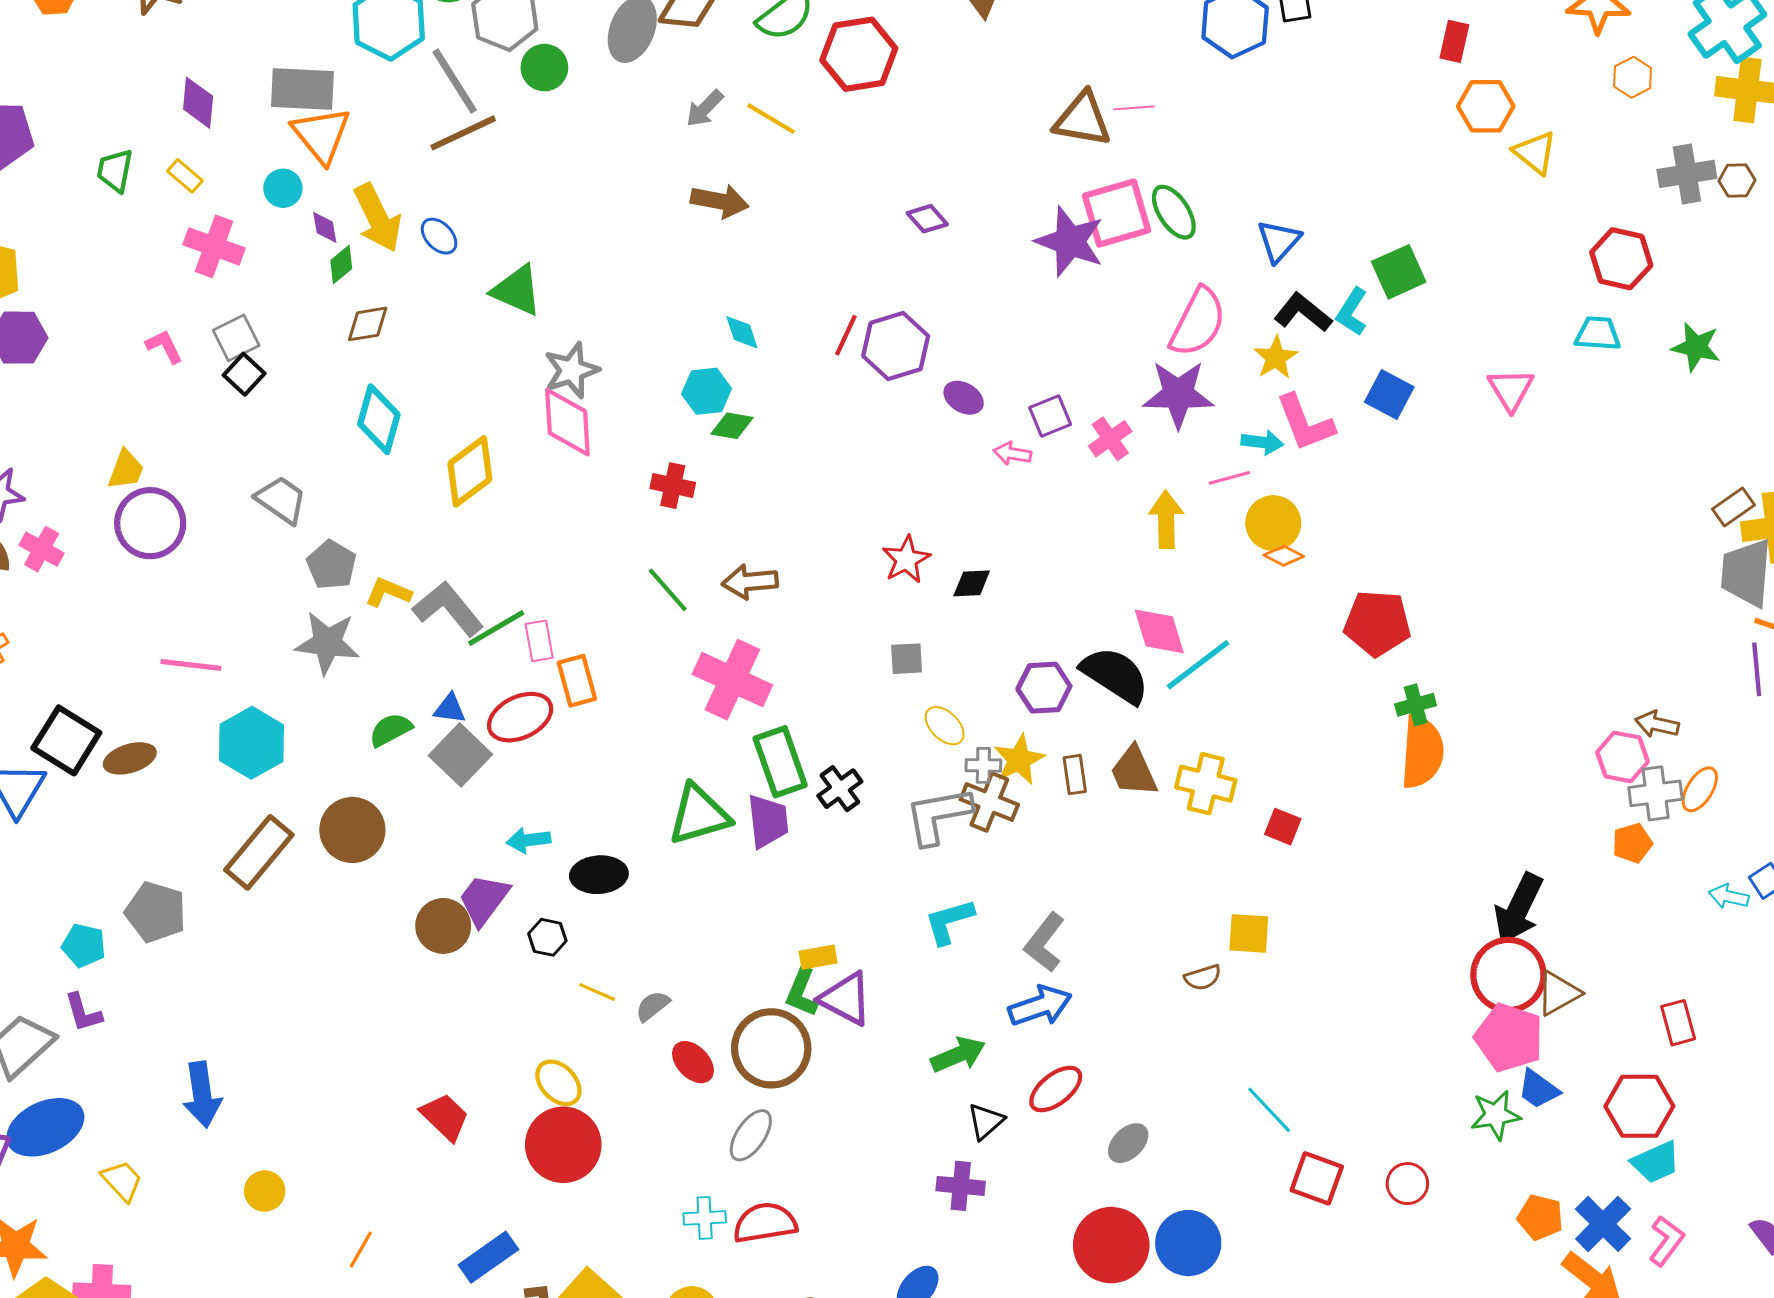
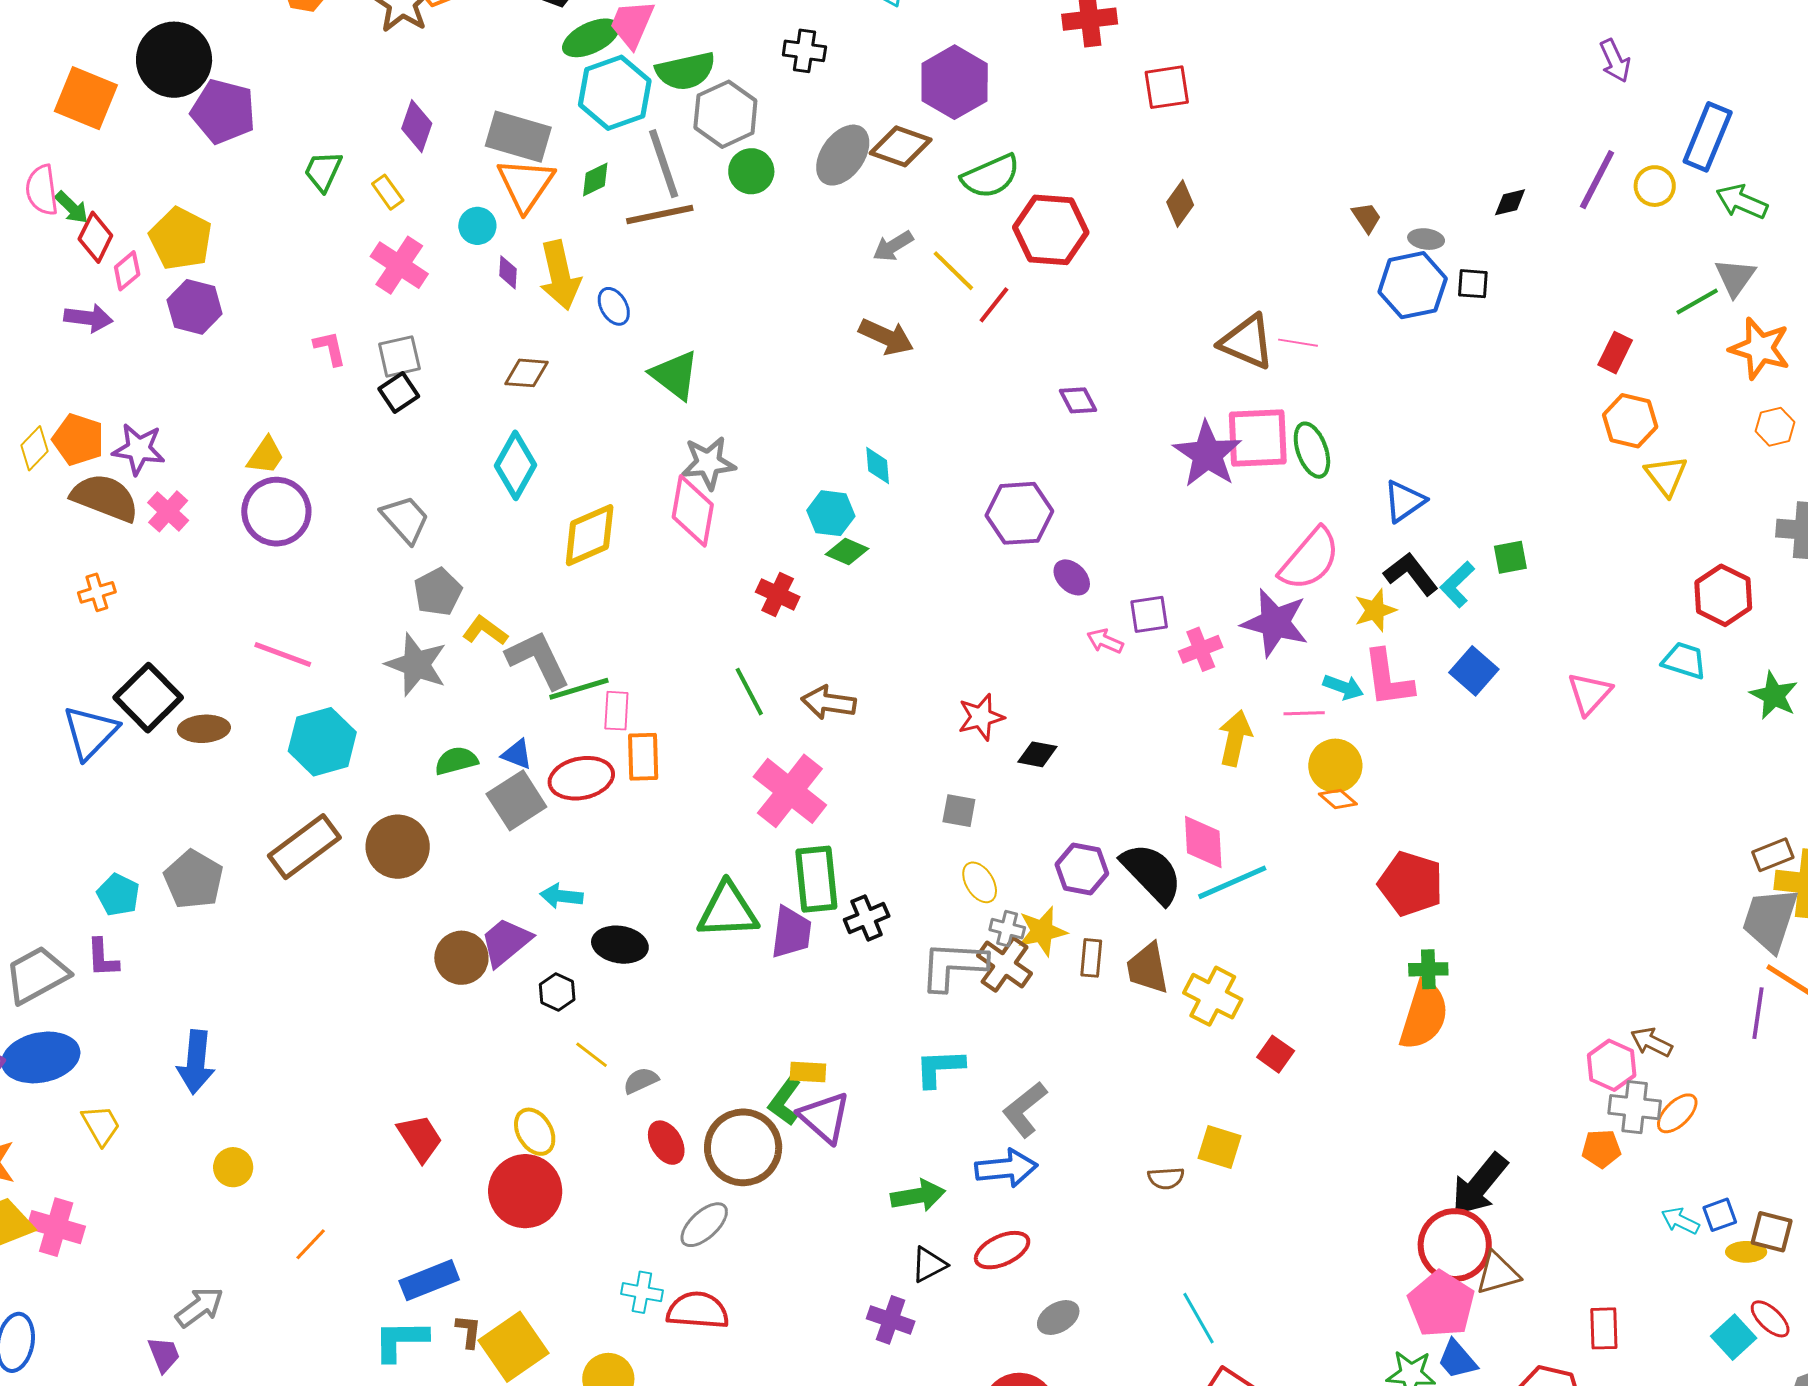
green diamond: (341, 264) -> (595, 180), moved
green square: (1399, 272) -> (1510, 557), size x0.7
red line: (846, 335) -> (994, 305), moved

